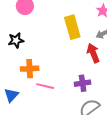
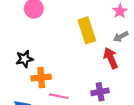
black star: (16, 40) -> (24, 59), moved

